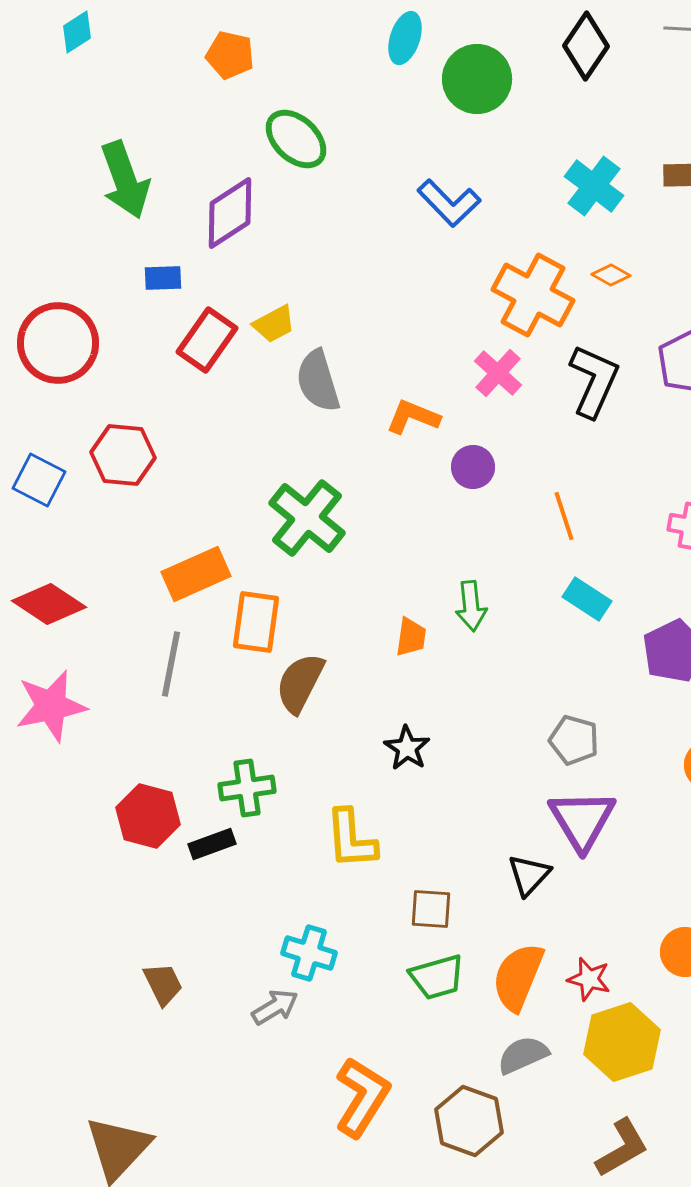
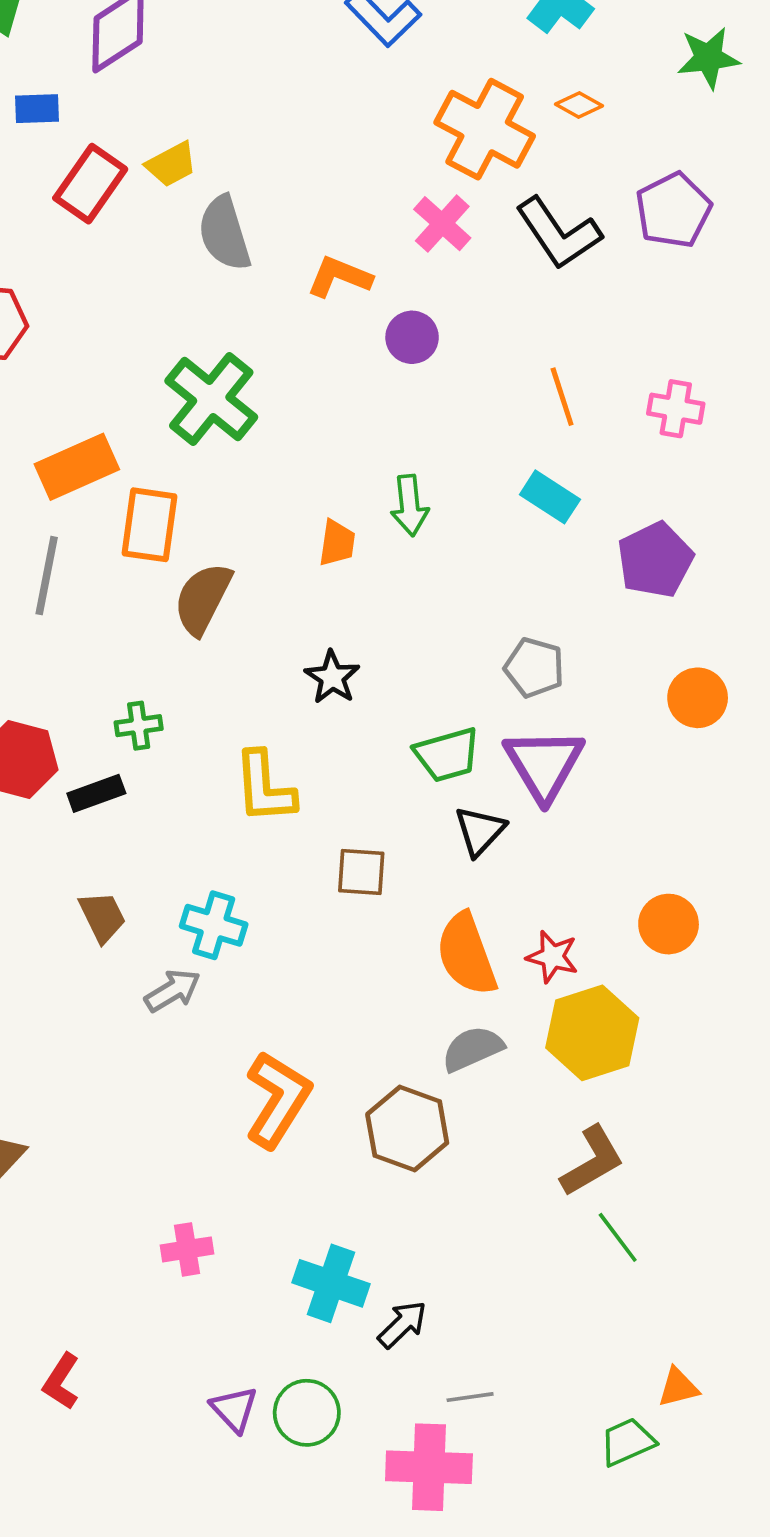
black L-shape: (594, 381) -> (558, 233), turned 122
orange line: (564, 516) -> (562, 397), moved
green cross: (247, 788) -> (139, 726), size x0.7
green trapezoid: (437, 977) -> (447, 755), moved
orange semicircle: (518, 977) -> (466, 954), turned -42
brown trapezoid: (163, 984) -> (102, 917), moved

